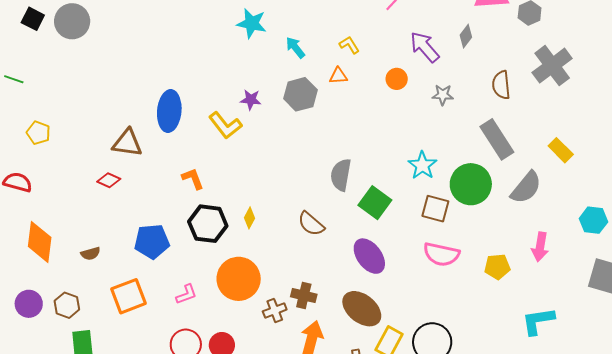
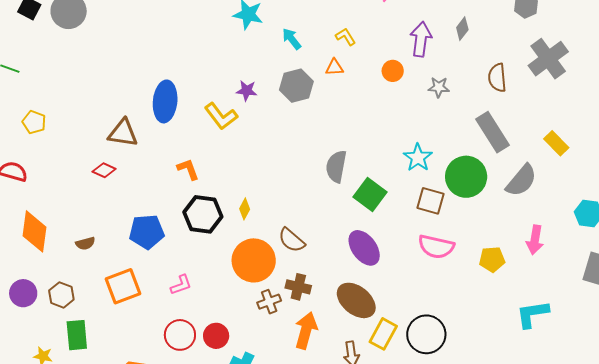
purple arrow: (425, 47) -> (421, 39), turned 48
brown semicircle: (311, 224) -> (292, 240), moved
orange circle: (239, 279) -> (254, 260), moved

